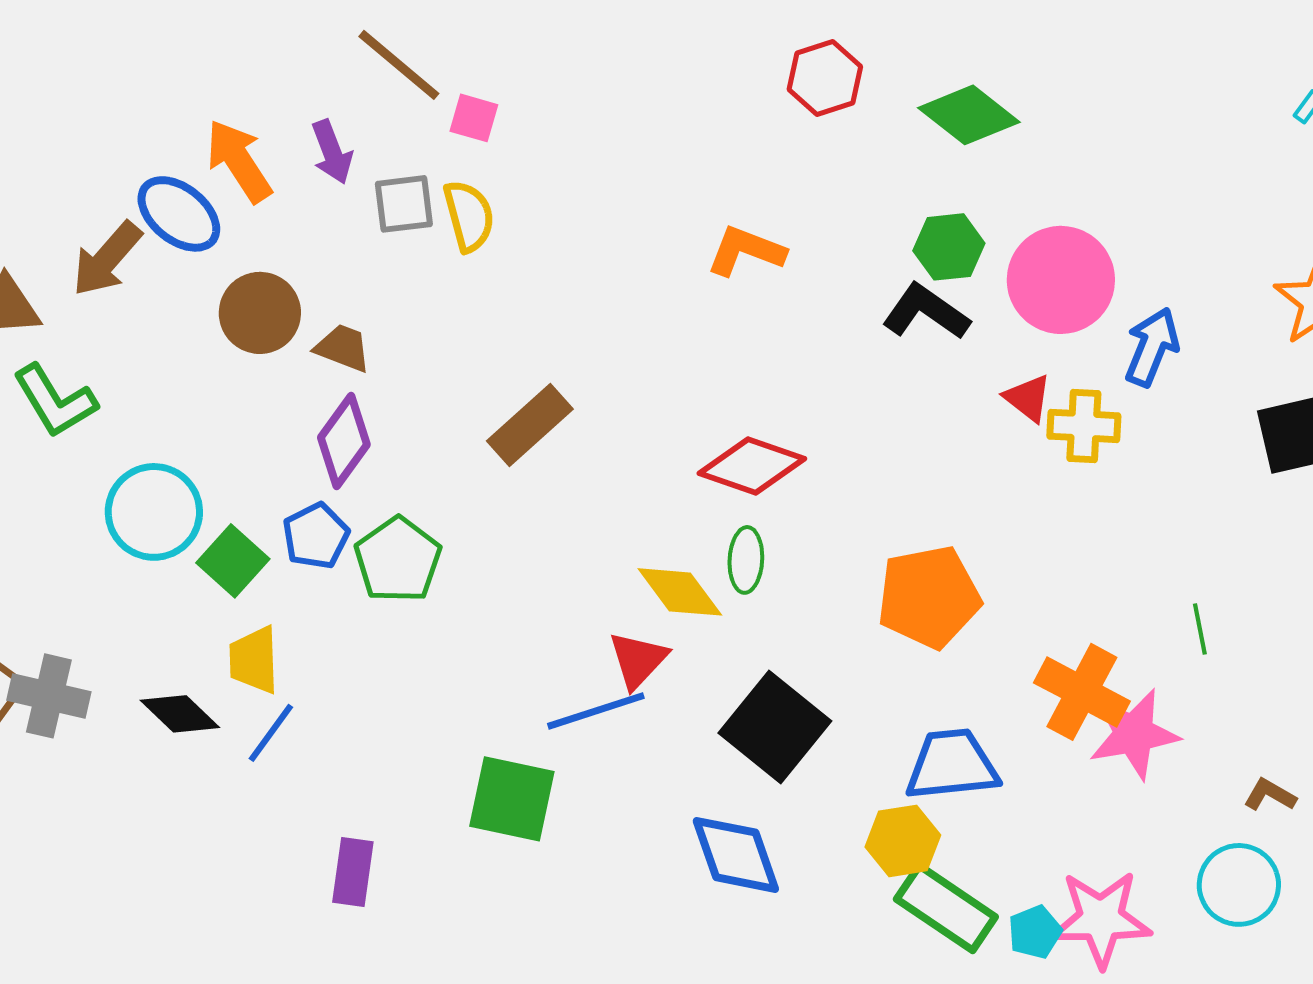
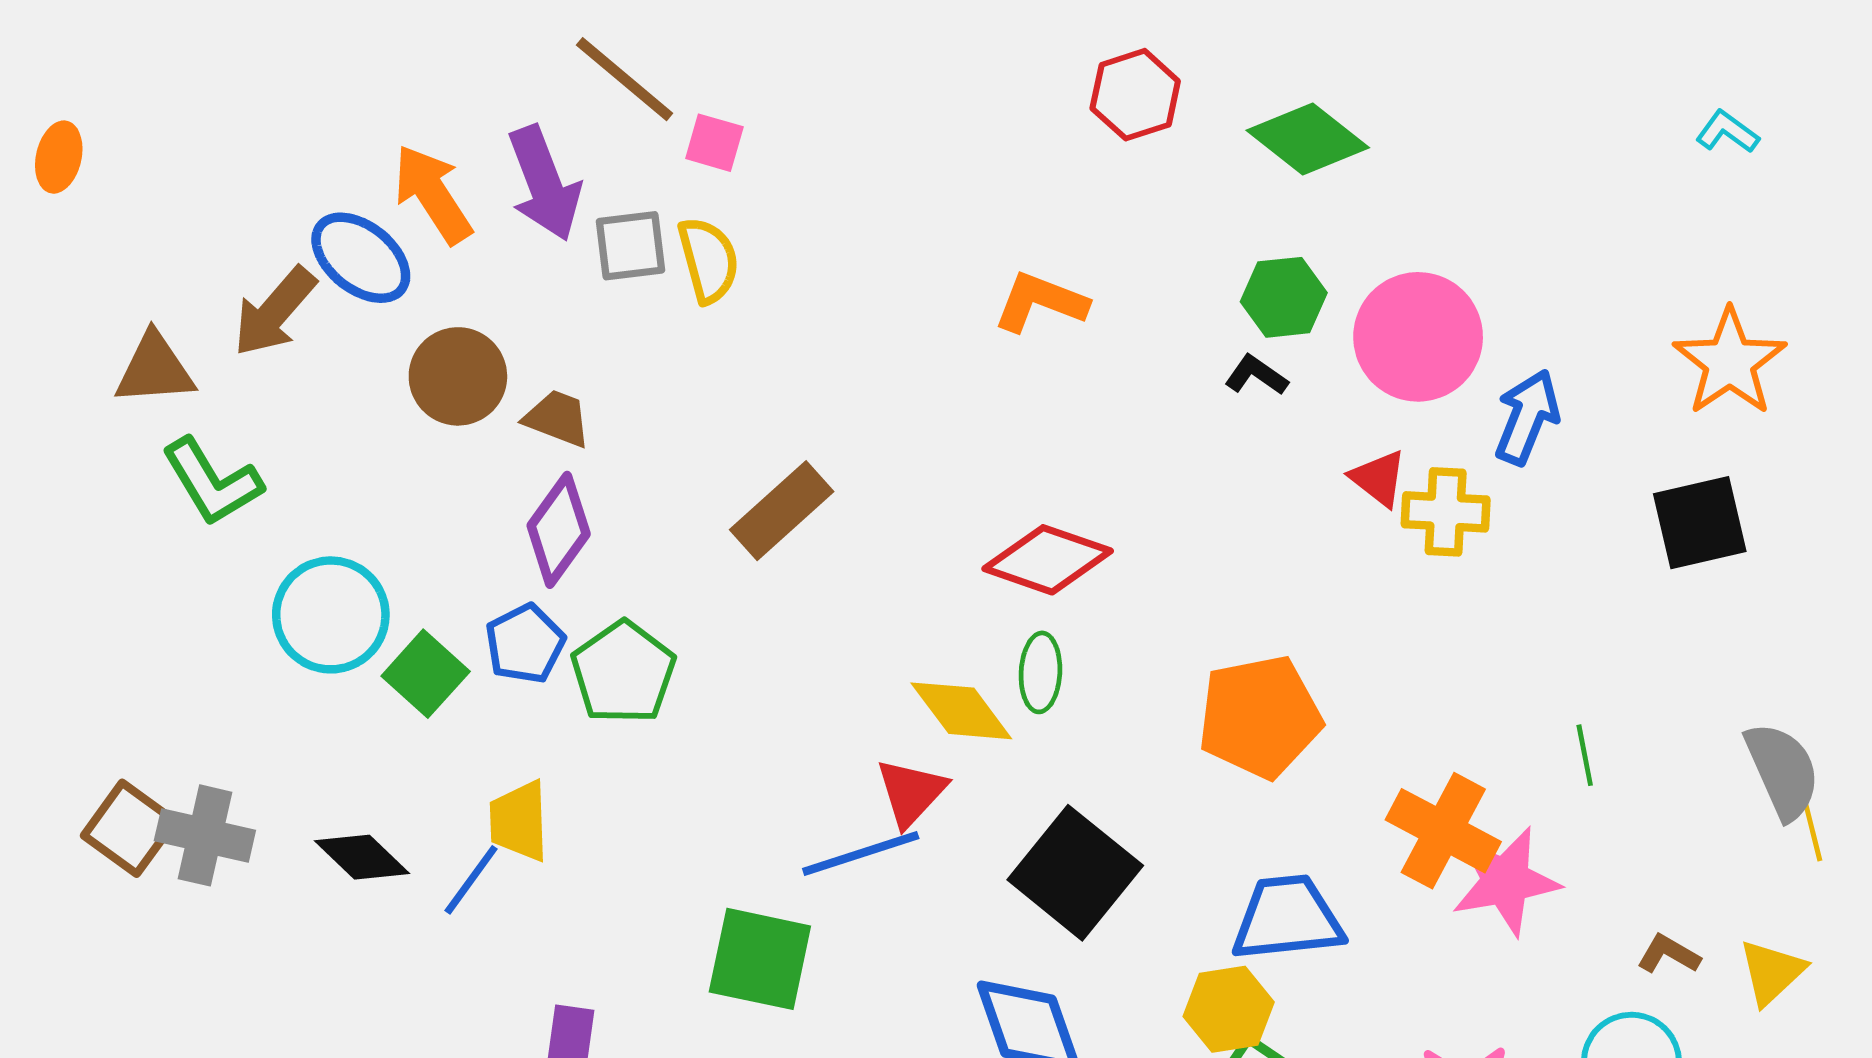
purple arrow: (332, 152) -> (544, 183), size x1.5
black L-shape: (926, 312) -> (1256, 375), size x0.6
yellow trapezoid: (254, 660) -> (519, 821), moved

